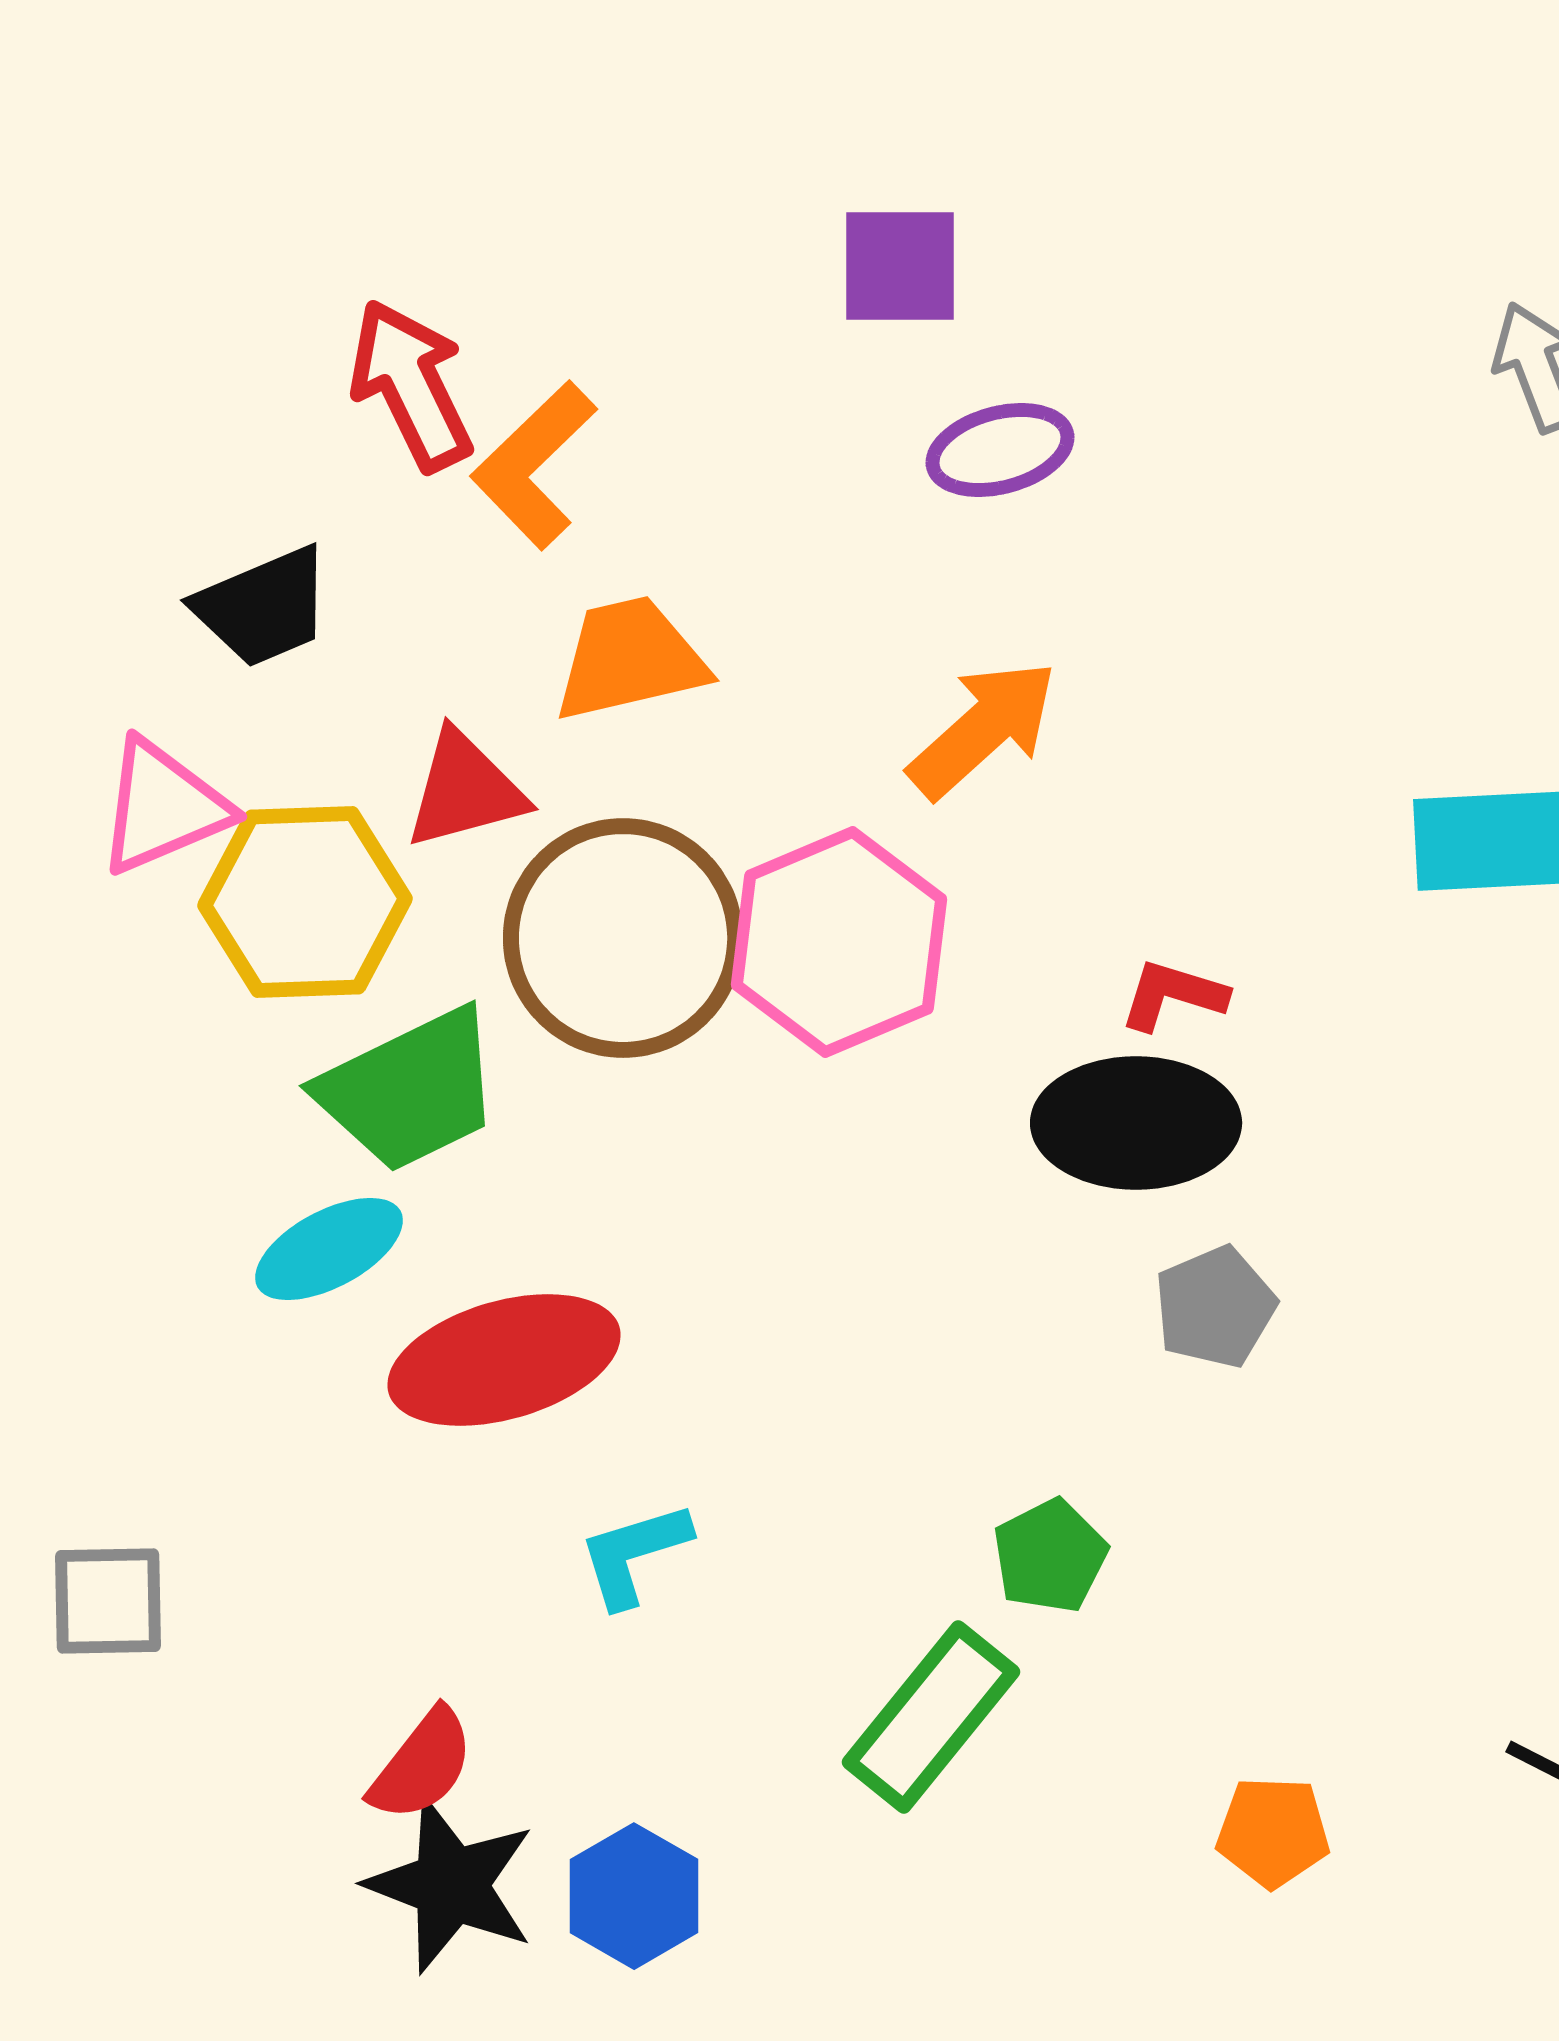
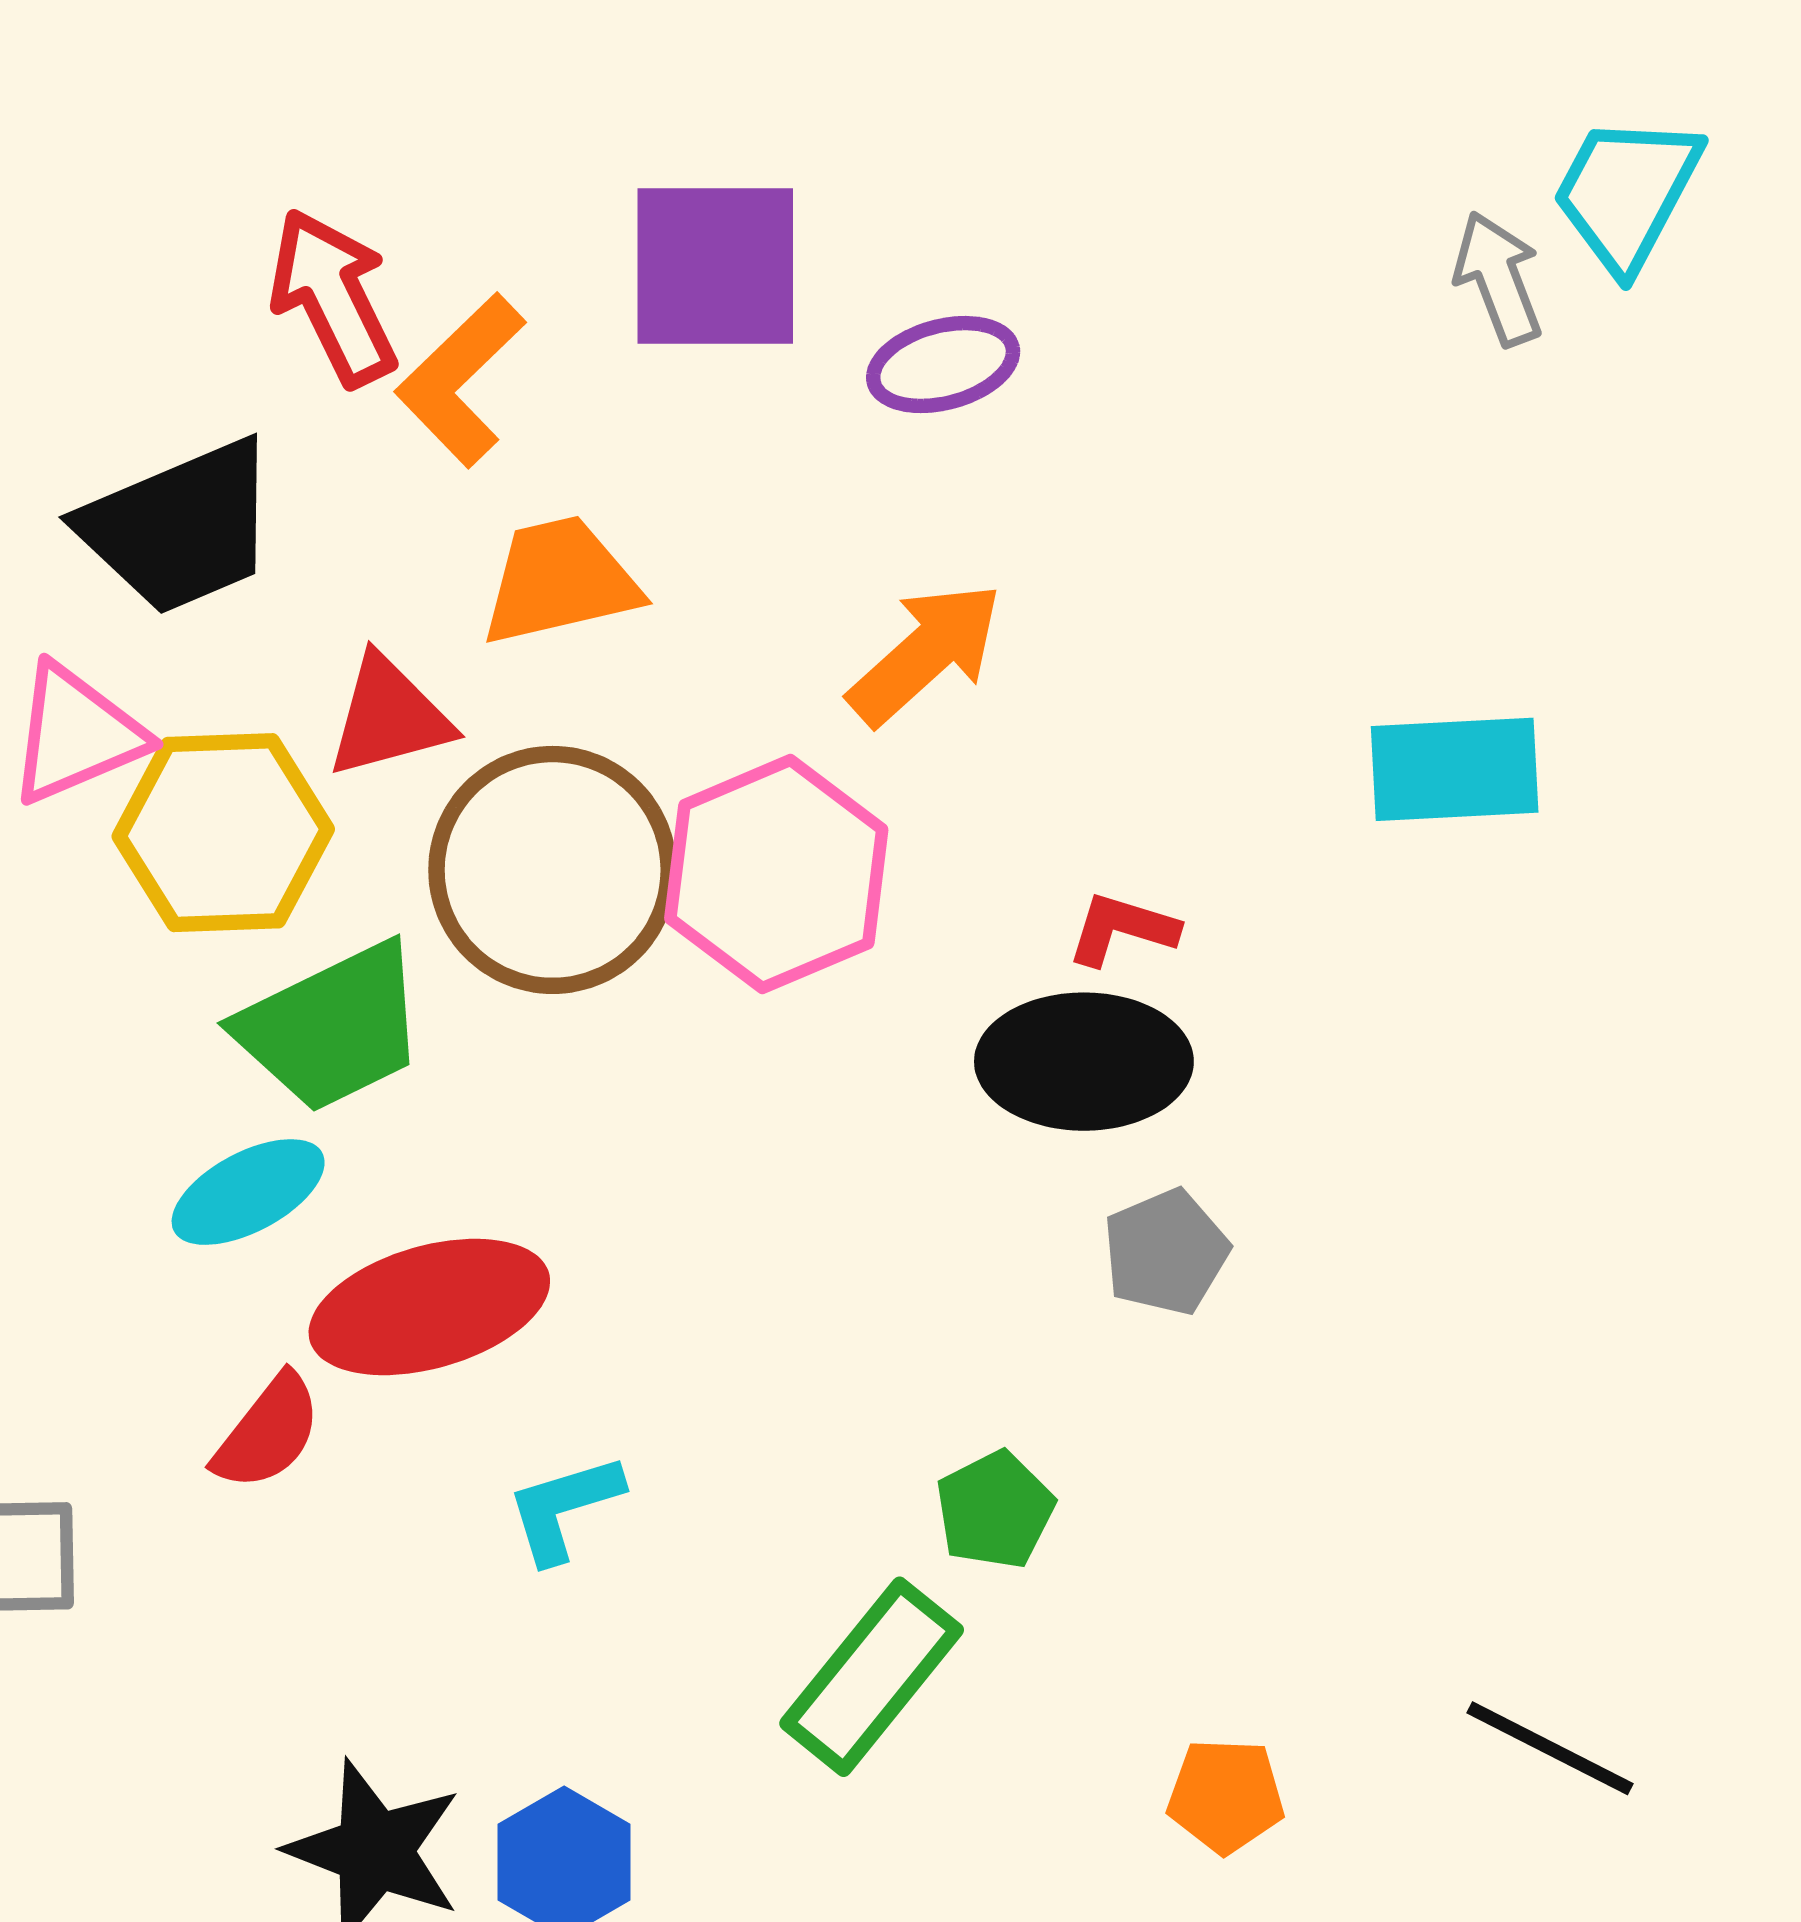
purple square: (900, 266) -> (715, 266), moved, size x1.4
black trapezoid: (263, 607) -> (180, 527), size x1.4
red semicircle: (422, 1765) -> (268, 1432), moved

